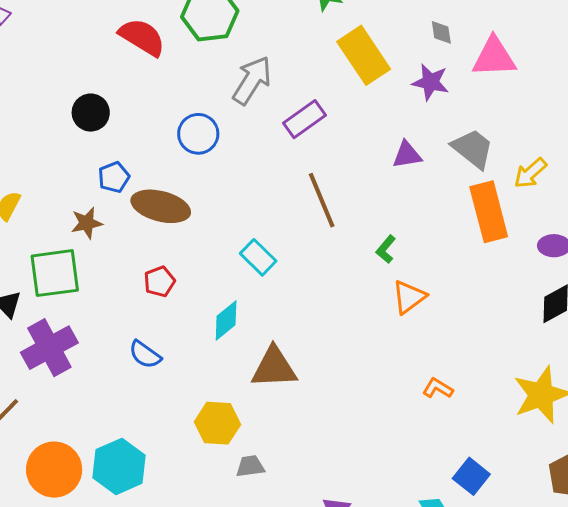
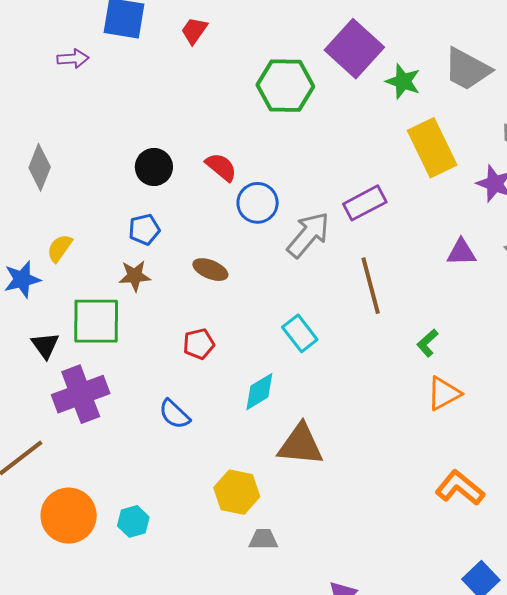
red semicircle: (142, 37) -> (221, 167), moved, size x0.7
gray arrow: (252, 80) -> (308, 235), moved
blue pentagon: (114, 177) -> (144, 229), moved
brown ellipse: (161, 206) -> (210, 270), size x0.6
orange L-shape: (438, 388) -> (460, 488), size x1.6
cyan hexagon: (119, 466) -> (133, 521), size x0.6

